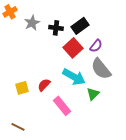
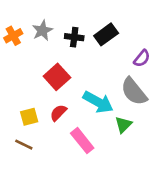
orange cross: (10, 12) -> (13, 36), moved
purple semicircle: (96, 46) -> (142, 58), moved
red square: (73, 48) -> (57, 77), moved
brown line: (18, 127) -> (24, 145), moved

